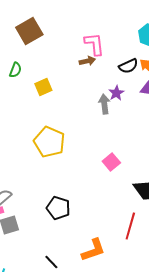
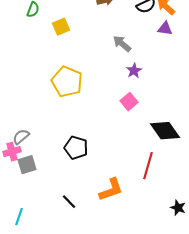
purple star: (116, 93) -> (134, 71), moved
gray arrow: (104, 104) -> (122, 44), turned -42

